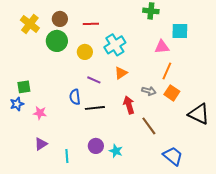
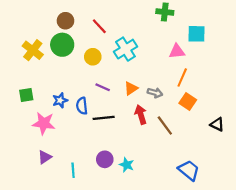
yellow cross: (30, 24) -> (33, 50), moved
red line: (91, 24) -> (99, 26), turned 49
orange triangle: (121, 73) -> (131, 88), moved
gray arrow: (149, 91) -> (155, 93), moved
blue star: (17, 104) -> (60, 100), moved
pink star: (40, 113) -> (44, 123), size x1.5
black triangle: (199, 114) -> (217, 124), size x0.6
brown line: (149, 126) -> (165, 126), moved

